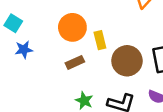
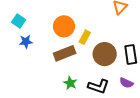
yellow rectangle: (100, 40) -> (85, 37), turned 40
brown rectangle: (75, 62) -> (65, 53), size x1.5

